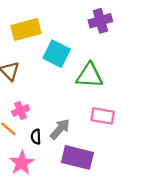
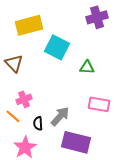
green triangle: (89, 75) -> (87, 67), size x0.6

